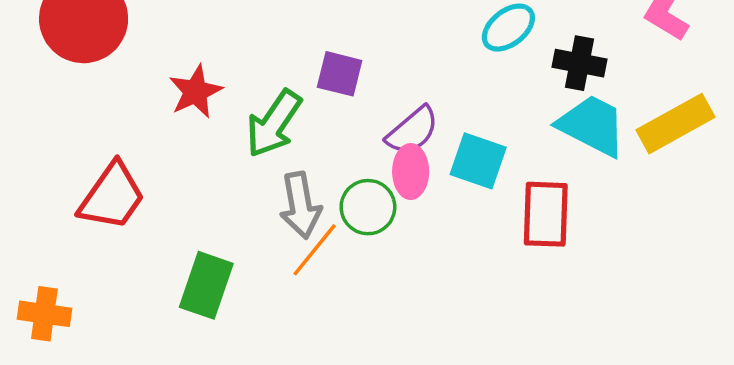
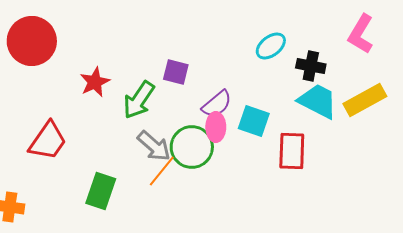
gray arrow: (300, 205) -> (154, 146), turned -39
green circle: (368, 207) -> (192, 147), size x1.4

